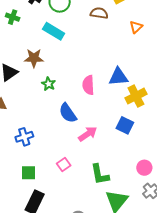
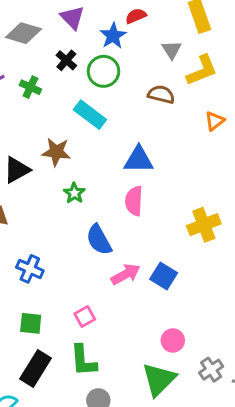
blue triangle: (118, 77) -> (139, 160), moved
blue square: (125, 125) -> (164, 276), moved
blue cross: (24, 137) -> (30, 269), turned 36
pink circle: (144, 168) -> (173, 340), moved
green L-shape: (100, 174) -> (83, 361), moved

